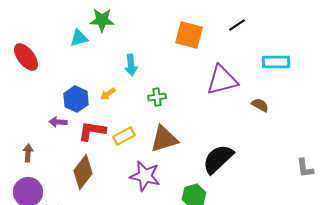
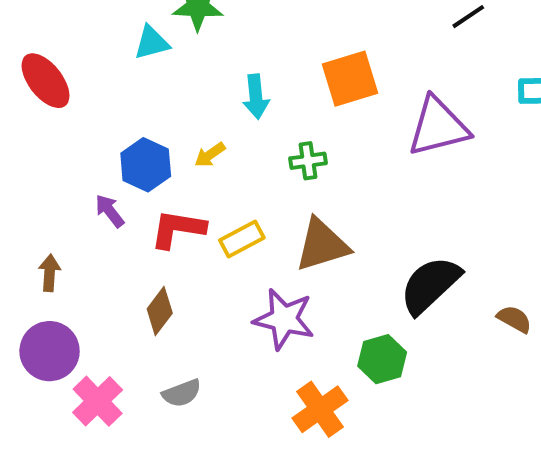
orange square: (189, 35) -> (350, 79), moved, turned -32
brown semicircle: (260, 105) -> (514, 319), moved
purple arrow: (58, 122) -> (110, 211), turned 48
brown diamond: (83, 172) -> (160, 311), size x0.7

